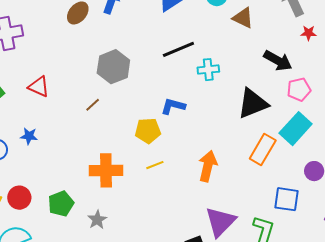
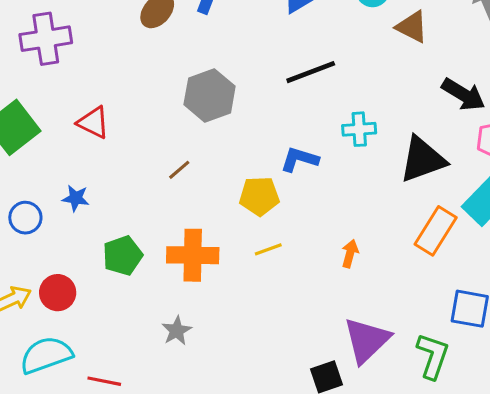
cyan cross: (208, 70) -> (359, 129), moved
brown line: (93, 105) -> (179, 170), moved
orange arrow: (208, 166) -> (350, 254), size x0.6
green pentagon: (61, 204) -> (123, 256), moved

